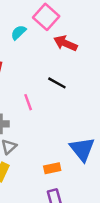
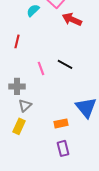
black line: (57, 83) -> (65, 64), moved

